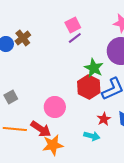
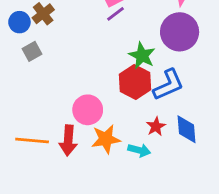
gray square: (11, 97) -> (32, 51), moved
red arrow: (41, 129) -> (68, 140), turned 60
orange star: (53, 145) -> (106, 139), moved

